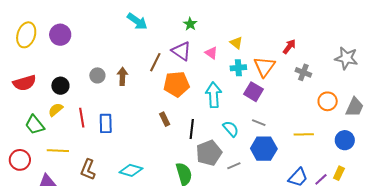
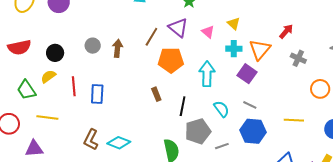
brown L-shape: (88, 170) -> (91, 140), moved

